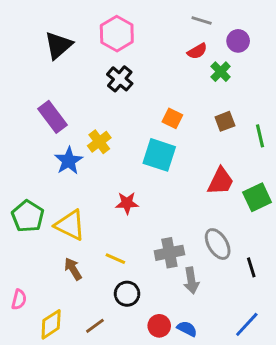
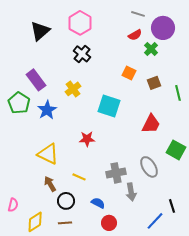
purple circle: (238, 41) -> (163, 28), size x1.5
orange square: (172, 118) -> (129, 73), moved
yellow cross: (99, 142) -> (73, 89), moved
green square: (257, 197) -> (176, 150), moved, turned -36
green pentagon: (28, 216) -> (19, 103), moved
black line: (251, 267) -> (172, 206), moved
black circle: (127, 294) -> (66, 201), moved
blue line: (247, 324) -> (155, 221), moved
brown line: (95, 326) -> (65, 223), turned 32
blue semicircle: (187, 329) -> (98, 203), moved

